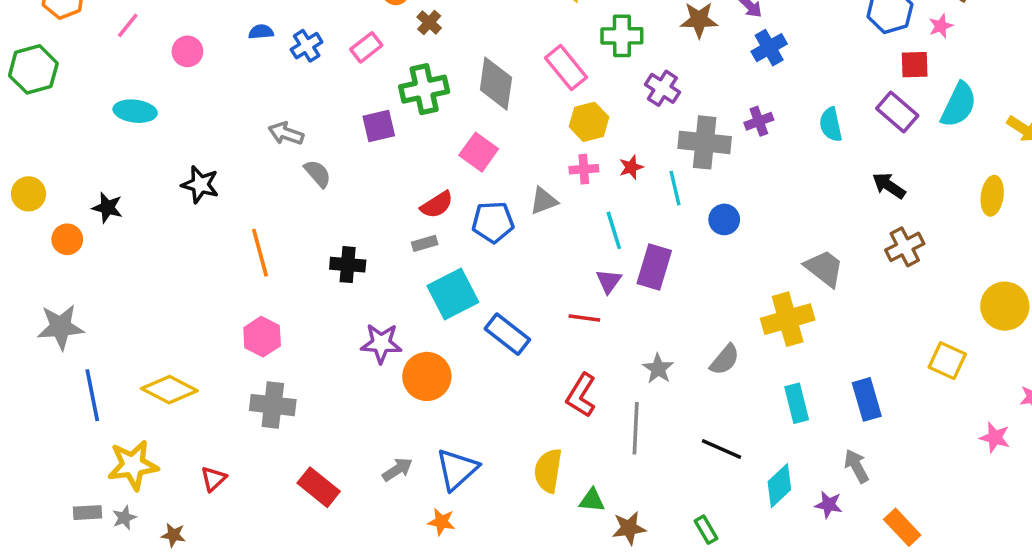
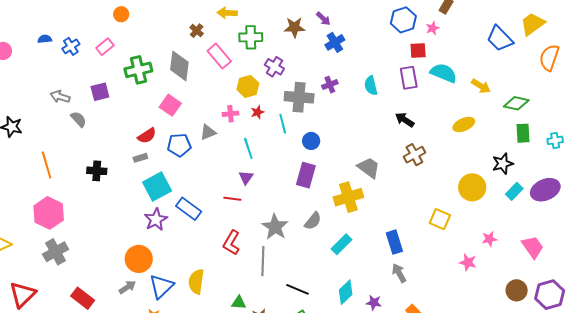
brown cross: (429, 23) -> (197, 31), moved
cyan semicircle: (959, 105) -> (444, 73), turned -92
purple rectangle: (897, 112) -> (409, 78), turned 40
yellow hexagon: (589, 122) -> (248, 86), moved
purple square: (379, 126) -> (100, 92), moved
yellow ellipse: (992, 196) -> (464, 125), turned 60
purple rectangle: (654, 267) -> (306, 175), moved
pink hexagon: (262, 337) -> (49, 213), size x1.4
purple star: (381, 343) -> (156, 220), moved, turned -30
gray star: (658, 369) -> (275, 227), size x1.5
orange circle: (427, 376) -> (139, 259), moved
cyan rectangle: (797, 403) -> (341, 244), moved, turned 60
gray cross: (273, 405) -> (56, 252), turned -35
black line: (721, 449) -> (297, 289), moved
gray arrow: (856, 466) -> (399, 273), moved
yellow semicircle: (548, 471) -> (196, 282), moved
red triangle: (213, 479) -> (23, 295), size x1.8

